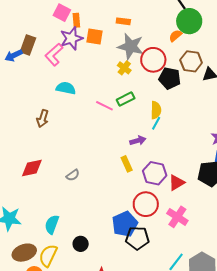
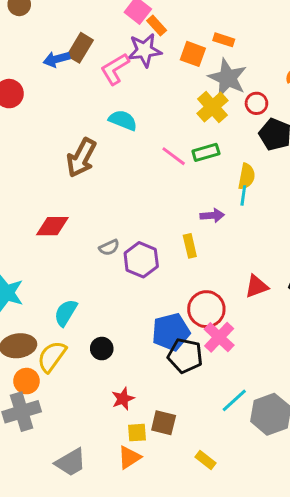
orange rectangle: (76, 20) -> (157, 26), turned -48
orange square: (94, 36) -> (193, 54), moved
red circle: (153, 60) -> (256, 103), size x0.6
yellow cross: (124, 68) -> (212, 107), size x1.5
brown arrow: (43, 118) -> (81, 158), size x1.5
cyan line: (156, 123) -> (243, 195), turned -32
purple hexagon: (155, 173) -> (141, 260), moved
pink cross: (177, 217) -> (219, 337), moved

